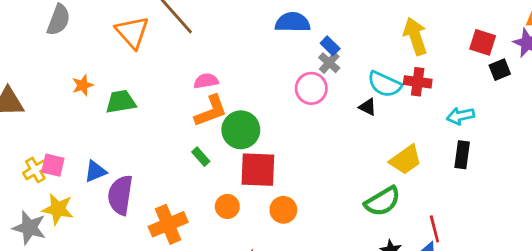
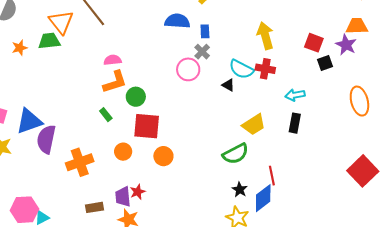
blue rectangle: (330, 46) -> (205, 31), moved, turned 40
orange star: (83, 85) -> (20, 48), moved
green trapezoid: (121, 102) -> (49, 41), moved
green circle: (241, 130) -> (136, 97), size x0.7
blue triangle: (95, 171) -> (29, 121), size x1.6

